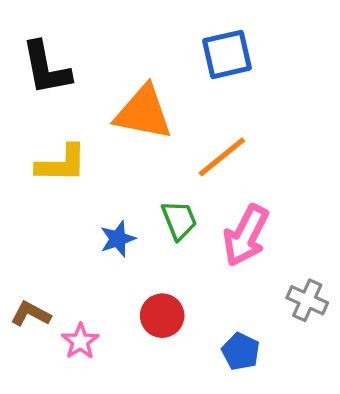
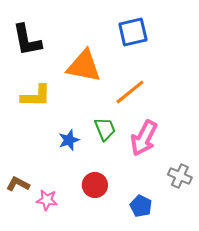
pink star: (80, 341) -> (47, 200), turned -30

